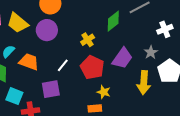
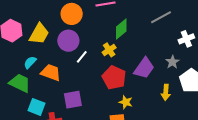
green diamond: (113, 21) -> (121, 29), moved
yellow trapezoid: (18, 23) -> (39, 34), turned -100
white line: (63, 65) -> (82, 57), moved
yellow arrow: (144, 83) -> (166, 92), size x0.7

